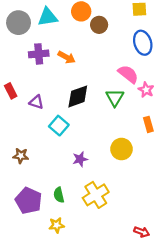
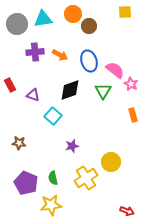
blue ellipse: (143, 43) -> (89, 61), moved
yellow circle: (121, 149) -> (111, 162), moved
yellow star: (57, 225) -> (51, 205), size x1.5

